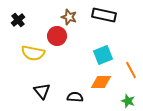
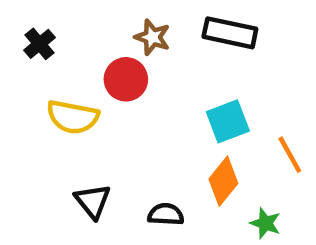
orange diamond: (101, 82) -> (223, 181), turned -50
green star: (128, 101) -> (265, 223), moved

